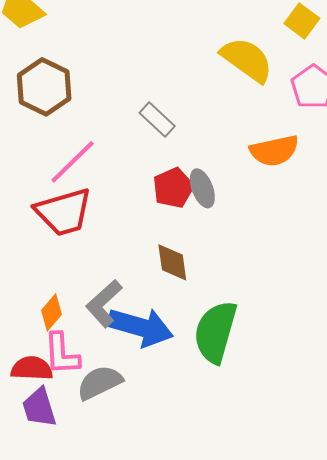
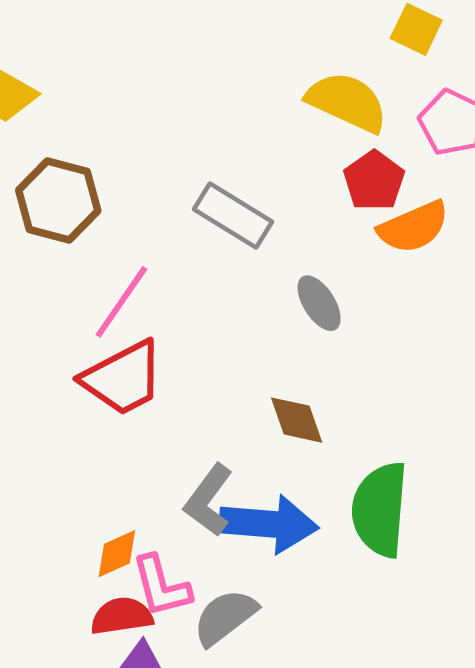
gray rectangle: (157, 120) -> (233, 215), size x1.4
red pentagon: (173, 188) -> (374, 181), moved
orange diamond: (52, 312) -> (117, 554), moved, turned 36

